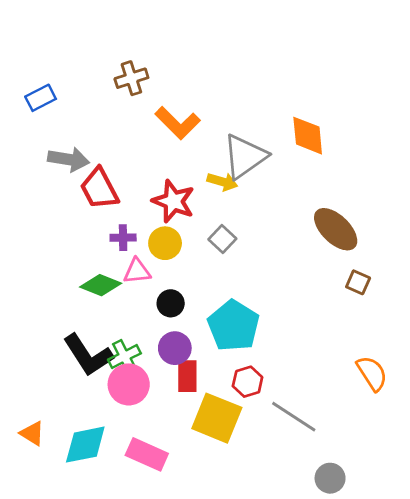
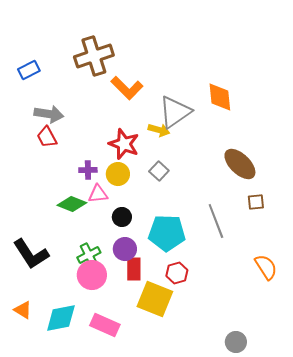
brown cross: (131, 78) -> (94, 56), size x1.6
red trapezoid: (99, 189) -> (47, 137), moved, size x0.7
brown square: (358, 282) -> (256, 202), turned -30
cyan pentagon: (234, 326) -> (167, 233), turned -30
black L-shape: (88, 355) -> (31, 254), moved
gray line: (294, 417) -> (216, 221), moved, turned 36

